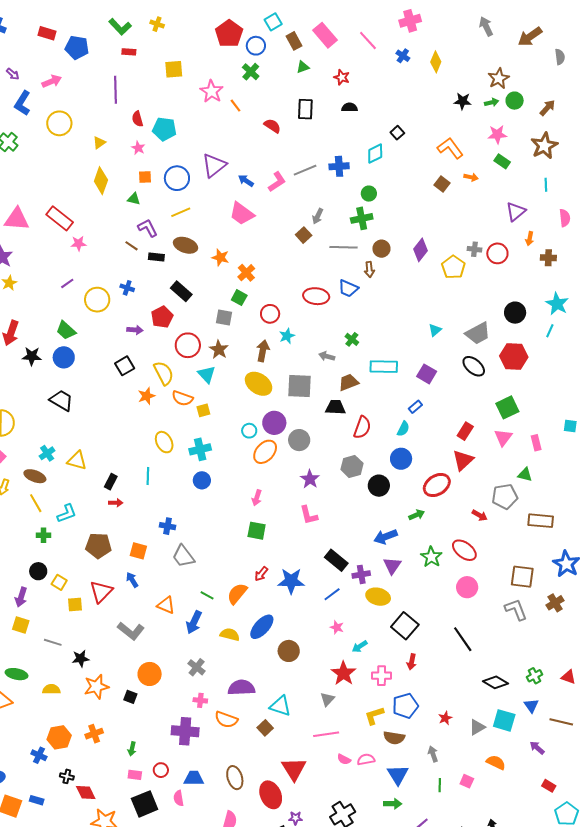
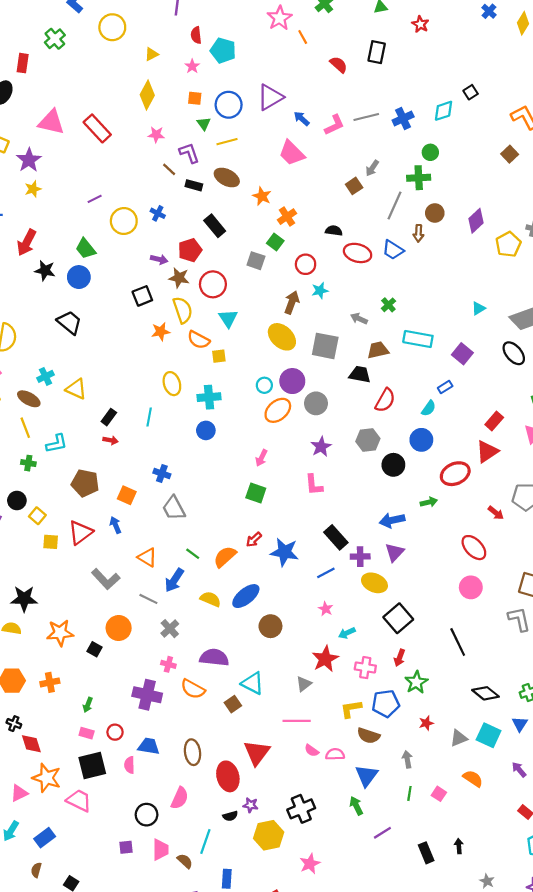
black semicircle: (349, 107) -> (334, 231), moved
blue cross: (339, 166) -> (403, 118), turned -30
green triangle: (134, 199) -> (204, 124), moved, turned 32
pink star: (79, 243) -> (156, 135), moved
gray line: (344, 247) -> (395, 205), turned -76
brown star: (219, 349) -> (179, 278), moved, turned -30
green star: (431, 557) -> (416, 682), moved
gray line: (53, 642) -> (148, 599), moved
black star: (81, 659) -> (24, 599), moved, size x1.4
green arrow: (393, 804) -> (356, 806), turned -126

